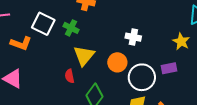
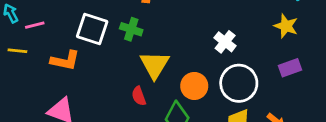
white cross: (133, 37) -> (225, 42), moved, turned 35
orange circle: (117, 62) -> (194, 86), moved
purple rectangle: (169, 68) -> (290, 68), moved

